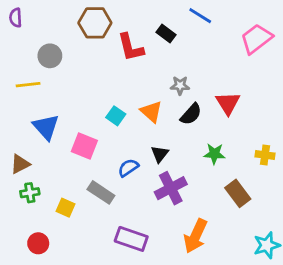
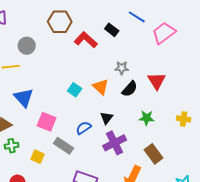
pink trapezoid: (256, 39) -> (164, 33), moved
red L-shape: (131, 47) -> (86, 40), turned 145
pink square: (84, 146) -> (47, 122), moved
brown rectangle: (238, 193) -> (154, 154), moved

